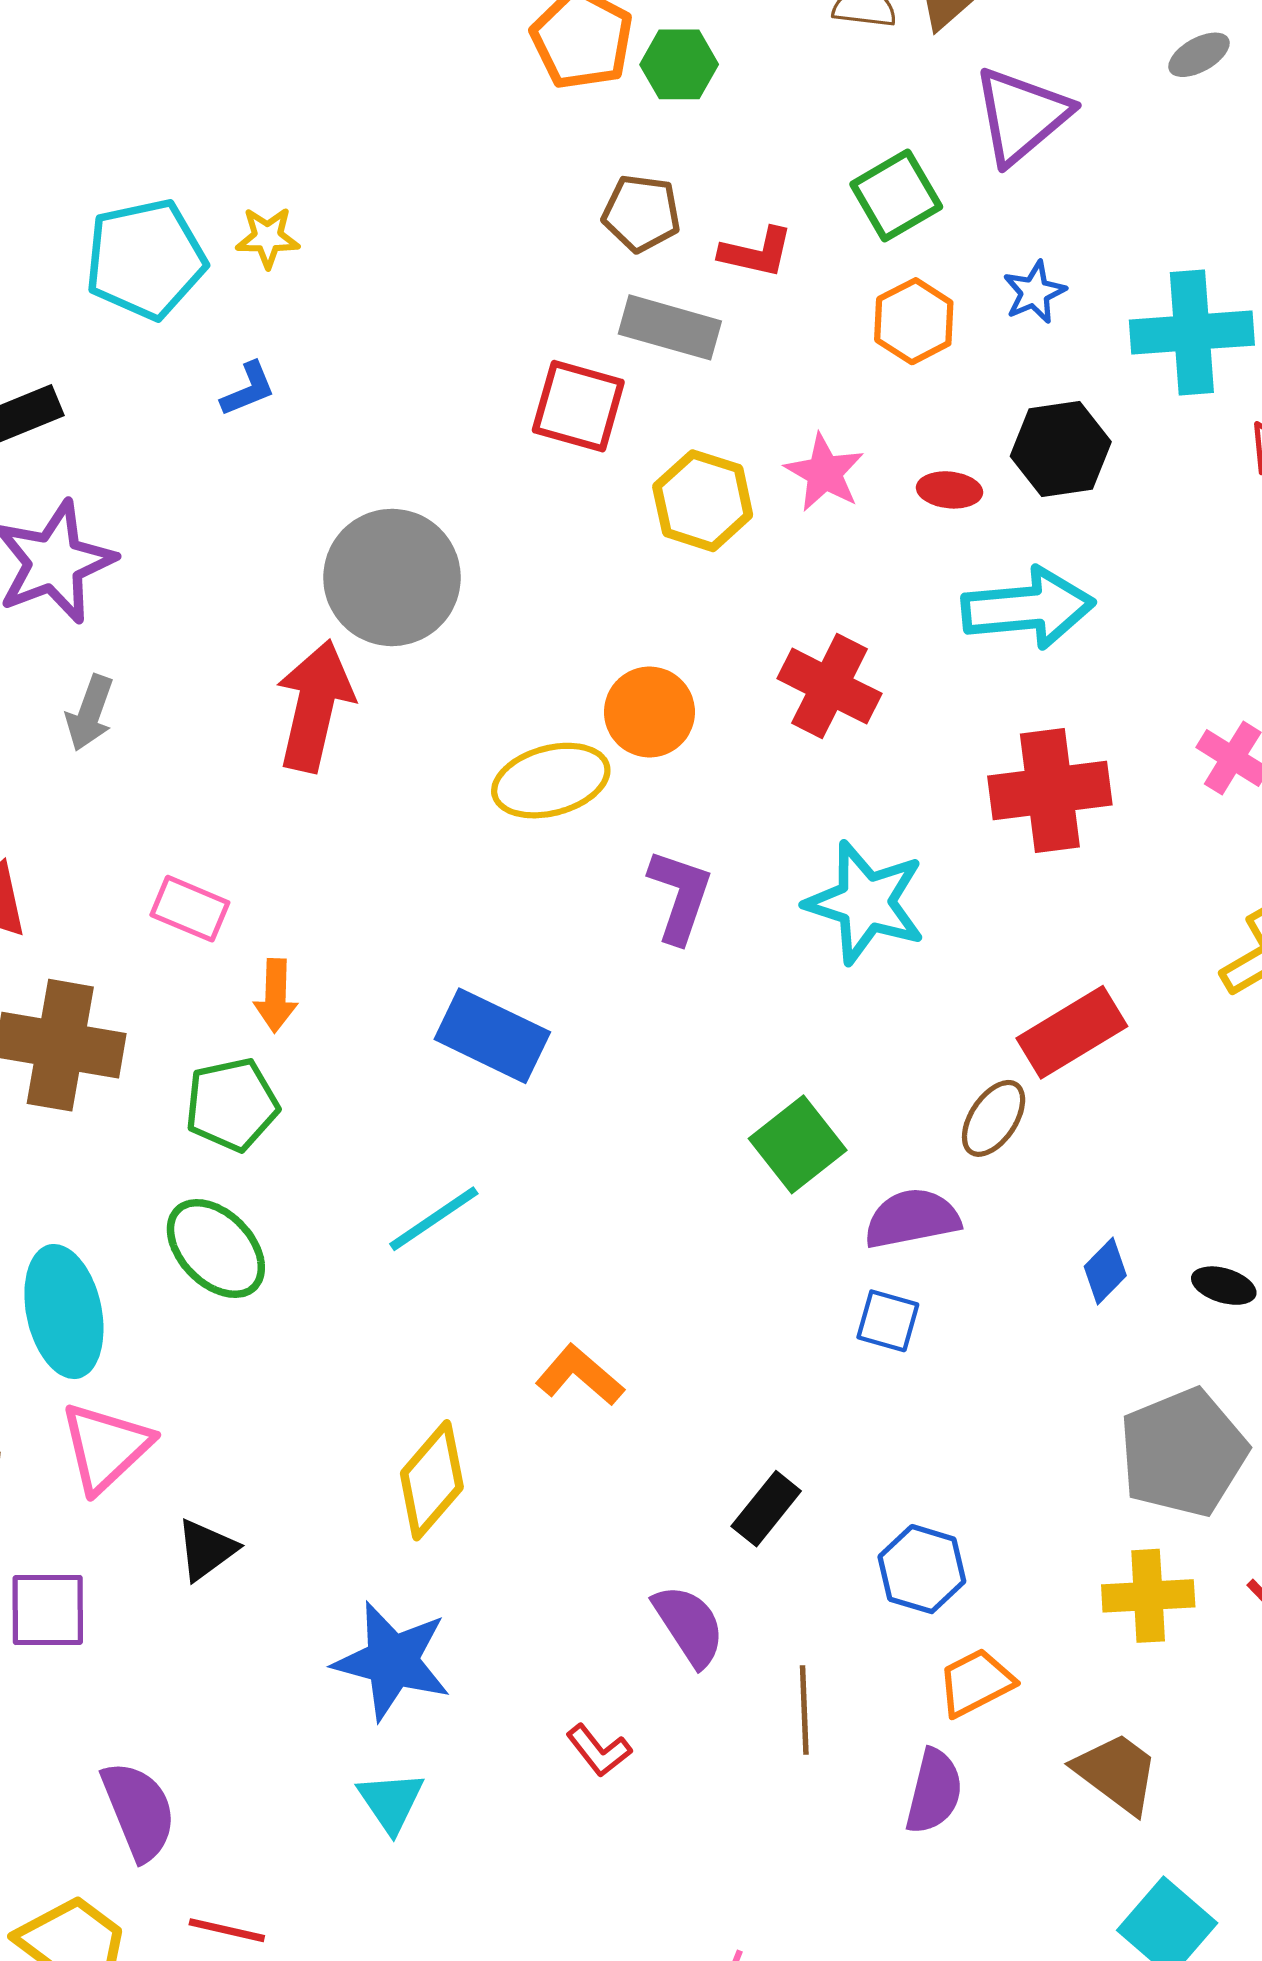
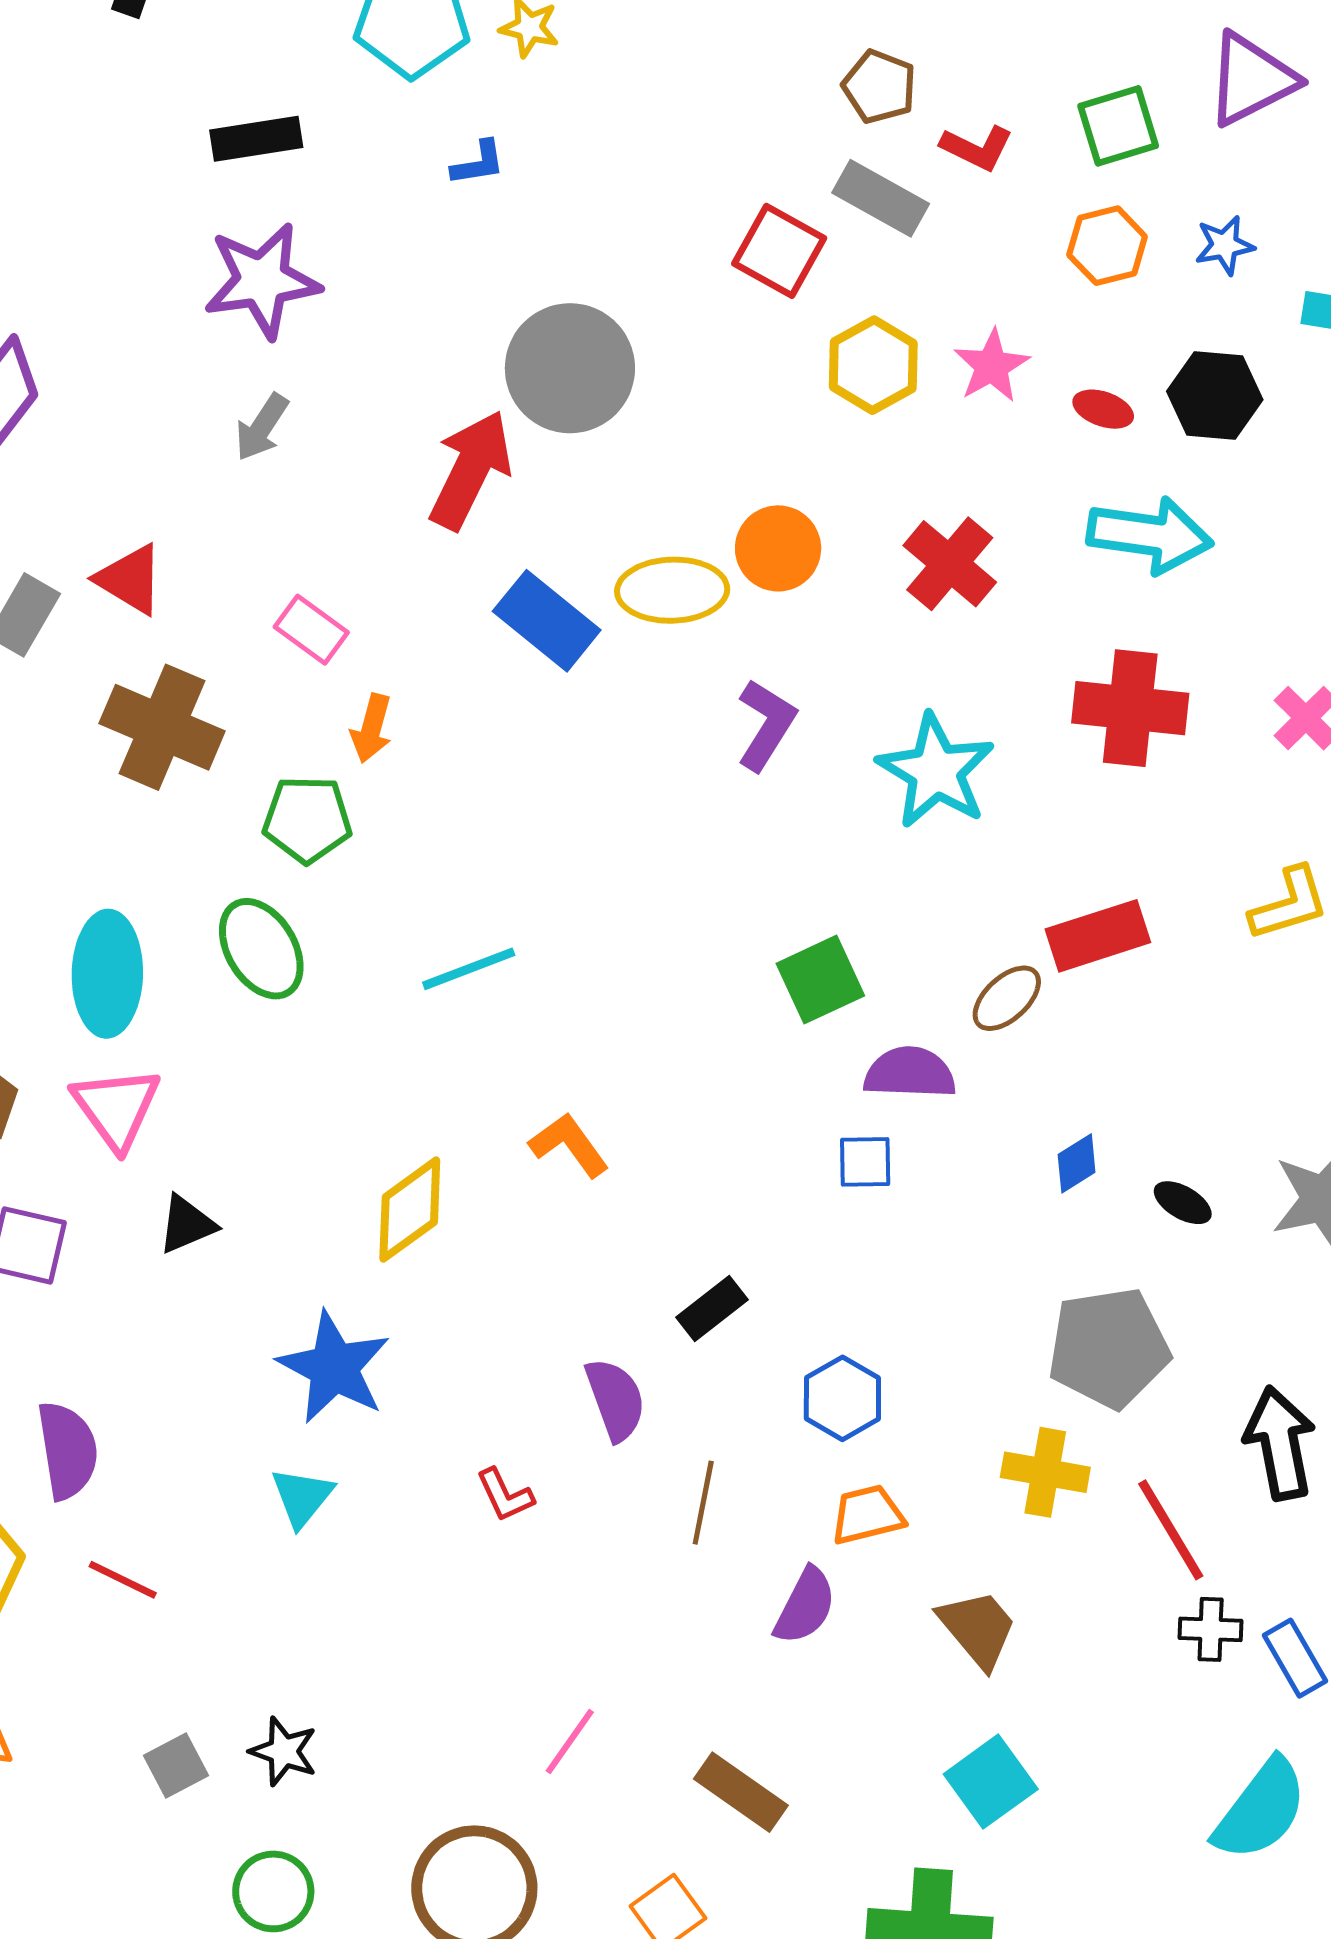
blue rectangle: (492, 1036) -> (547, 621), moved
blue square: (888, 1321) -> (865, 1162), turned -30
pink triangle: (106, 1447) -> (116, 1108), turned -36

